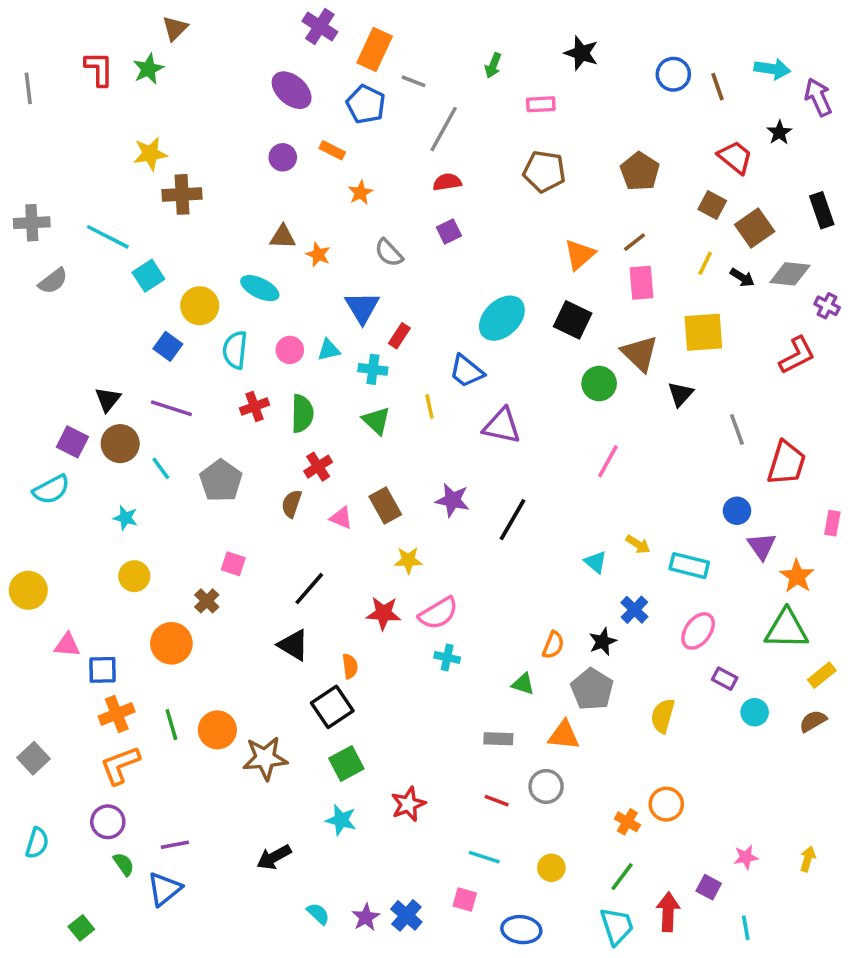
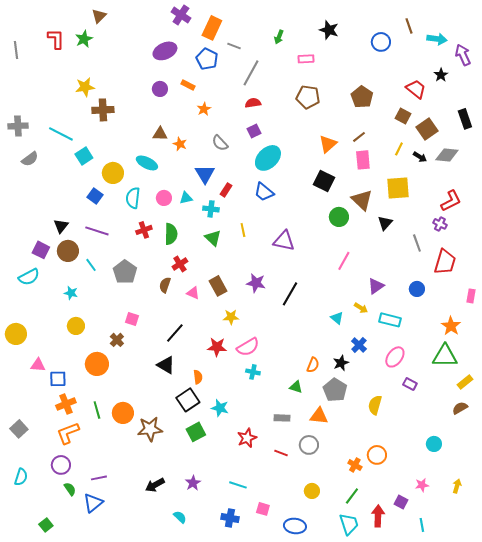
brown line: (718, 87) -> (409, 26), moved
purple ellipse: (292, 90) -> (165, 51), turned -65
purple cross: (827, 306) -> (440, 224), moved
cyan ellipse: (502, 318) -> (268, 158), moved
blue trapezoid: (467, 371) -> (264, 192), moved
purple triangle: (762, 546) -> (376, 286), moved, turned 30
cyan circle: (755, 712) -> (434, 444), moved
red star: (408, 804) -> (247, 438), moved
cyan star: (341, 820) -> (220, 408), moved
cyan line: (484, 857) -> (238, 485), moved
blue cross: (406, 915) -> (230, 518), turned -30
purple star: (366, 917) -> (193, 483), moved

